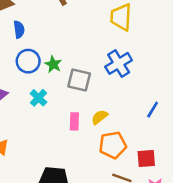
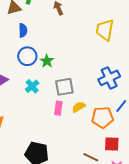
blue cross: (119, 63) -> (109, 78), moved
gray square: (79, 80) -> (64, 87), moved, turned -30
orange pentagon: (113, 145) -> (102, 117), moved

